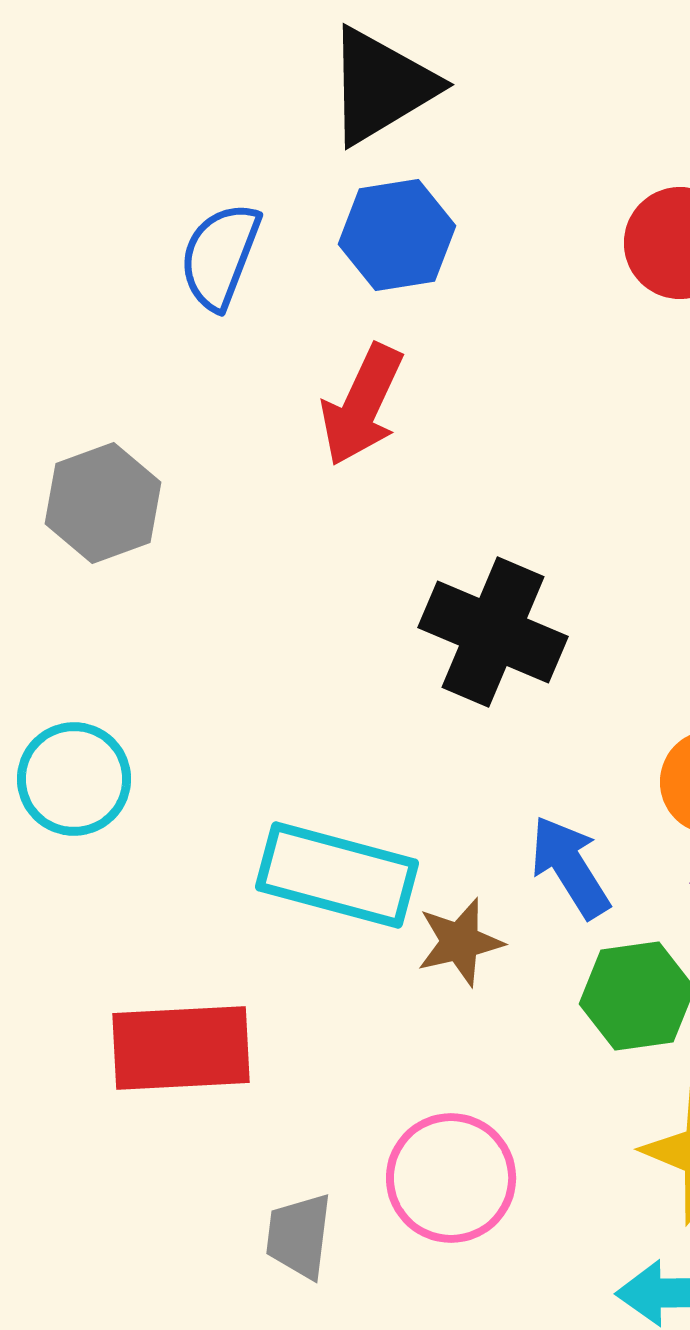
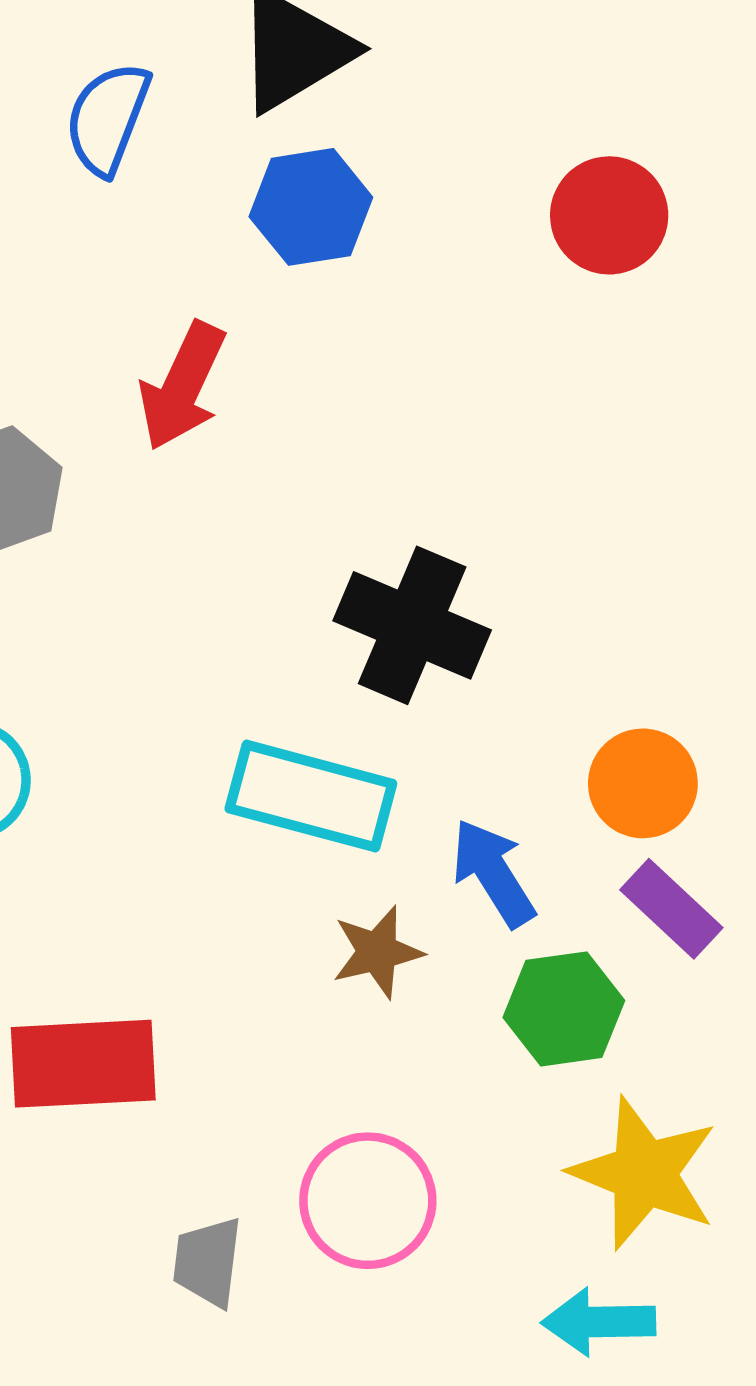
blue semicircle: (220, 256) -> (108, 118), moved
red arrow: (362, 405) -> (182, 386), moved
cyan rectangle: (337, 875) -> (311, 796), moved

